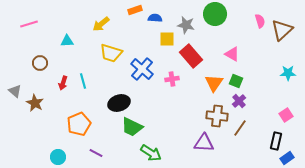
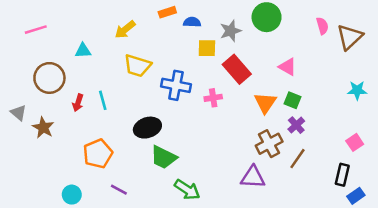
gray star: (186, 25) -> (231, 31), turned -30
brown circle: (40, 63) -> (49, 78), size x1.6
blue cross: (142, 69) -> (176, 85), turned -30
brown cross: (217, 116) -> (269, 144), turned -35

